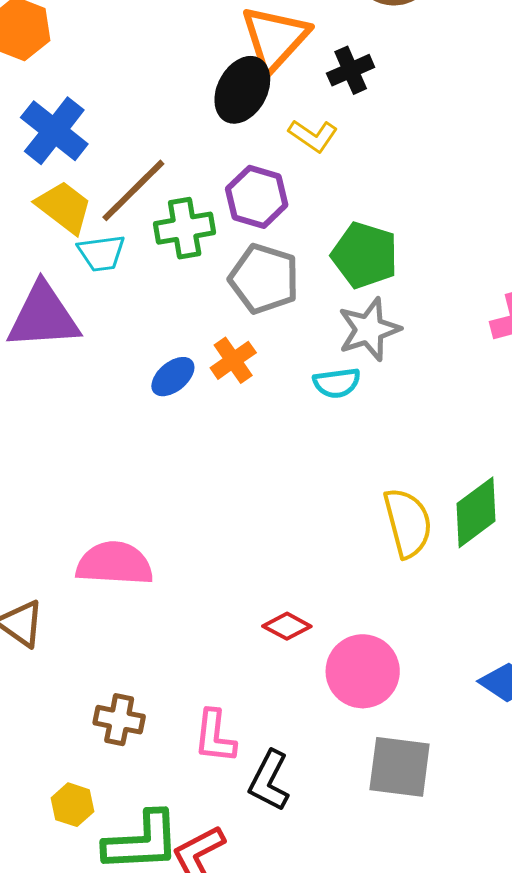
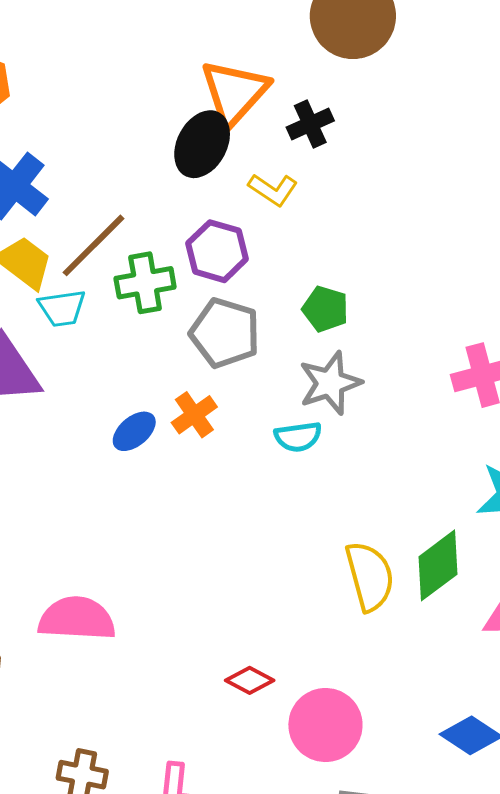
green pentagon: (365, 255) -> (325, 309), size x0.7

